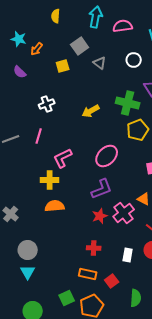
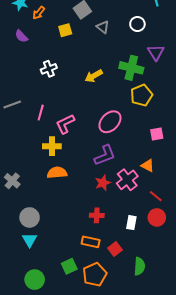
pink line: (39, 136) -> (41, 113), moved

